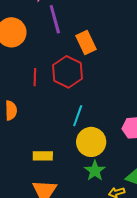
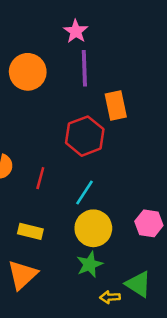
red line: (35, 77) -> (40, 178), moved

